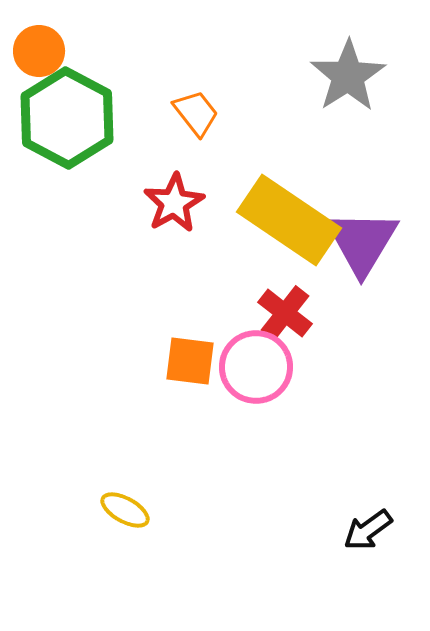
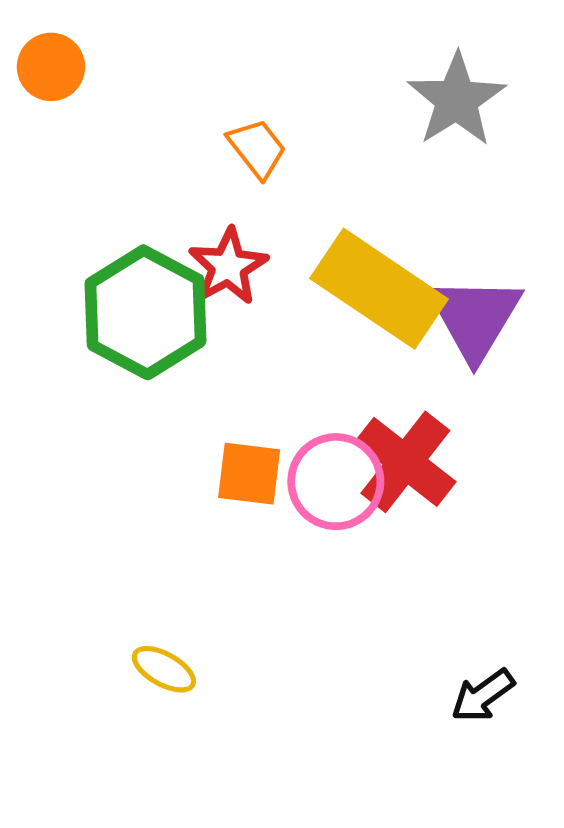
green hexagon: (67, 118) -> (146, 312), moved
red cross: (285, 313) -> (405, 462), moved, size x1.4

